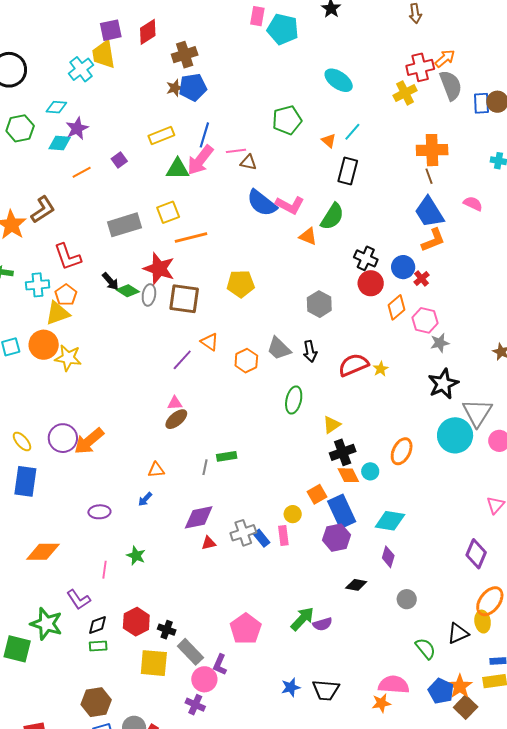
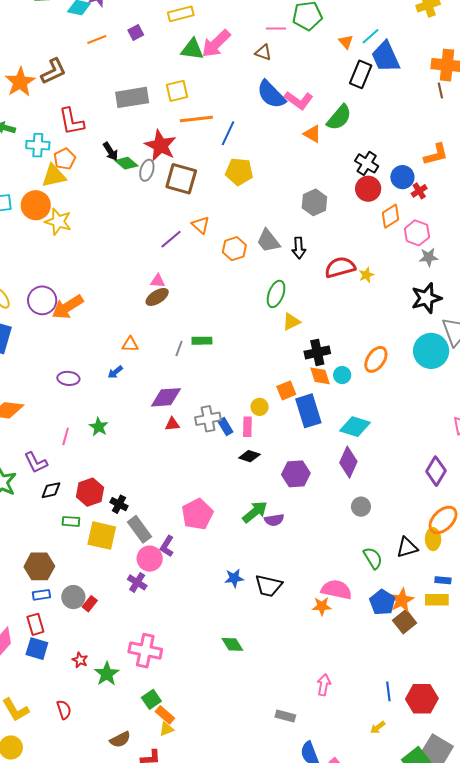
blue line: (204, 135) -> (228, 133), moved
pink line: (236, 151) -> (276, 29), moved
blue trapezoid: (429, 212) -> (386, 57), moved
yellow triangle: (332, 425) -> (291, 322), moved
purple hexagon: (337, 538) -> (296, 474), moved
purple diamond: (388, 557) -> (348, 462), size x1.4
black diamond: (356, 585) -> (249, 456), moved
green rectangle: (98, 646) -> (71, 521), moved

